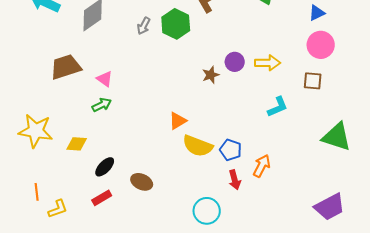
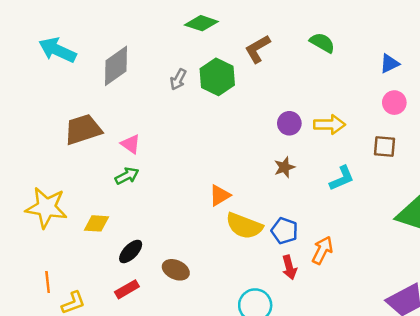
pink circle: (321, 45) -> (394, 103), size x0.7
brown star: (211, 75) -> (284, 167), moved

